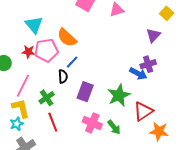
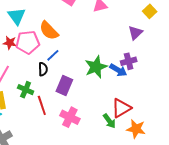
green star: (119, 95) -> (96, 67), moved
green cross: (47, 98) -> (26, 90), turned -35
red line: (53, 122) -> (42, 105), moved
green arrow: (114, 127) -> (109, 121), moved

